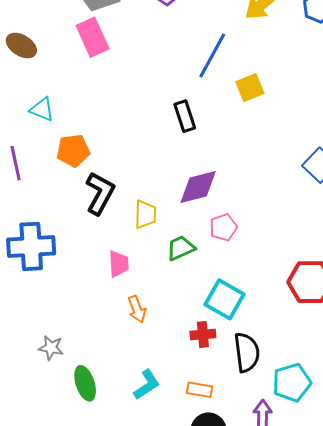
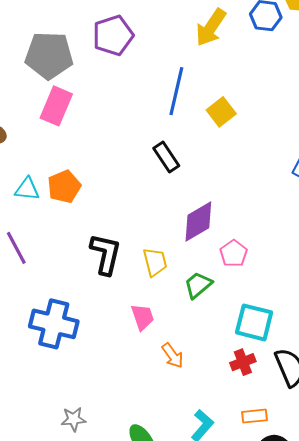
pink rectangle: (93, 37) -> (56, 106), turned 63
orange pentagon: (73, 151) -> (64, 187), moved
blue cross: (31, 246) -> (54, 324), turned 33
gray star: (51, 348) -> (74, 419), moved

